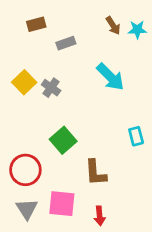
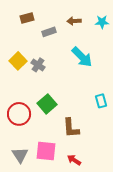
brown arrow: (113, 26) -> (74, 21), moved, turned 120
red circle: (25, 170) -> (19, 114), moved
red arrow: (100, 216) -> (74, 160), turned 128

